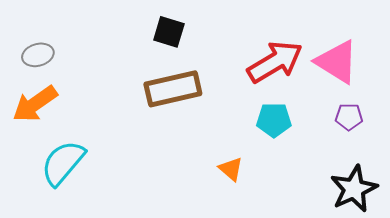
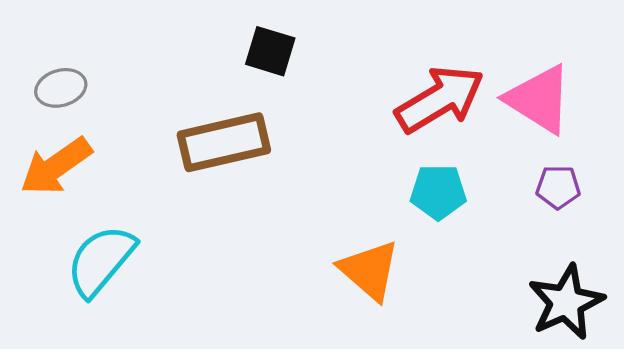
brown rectangle: (173, 89) -> (224, 142), moved
orange triangle: (231, 169) -> (369, 270), size x1.6

